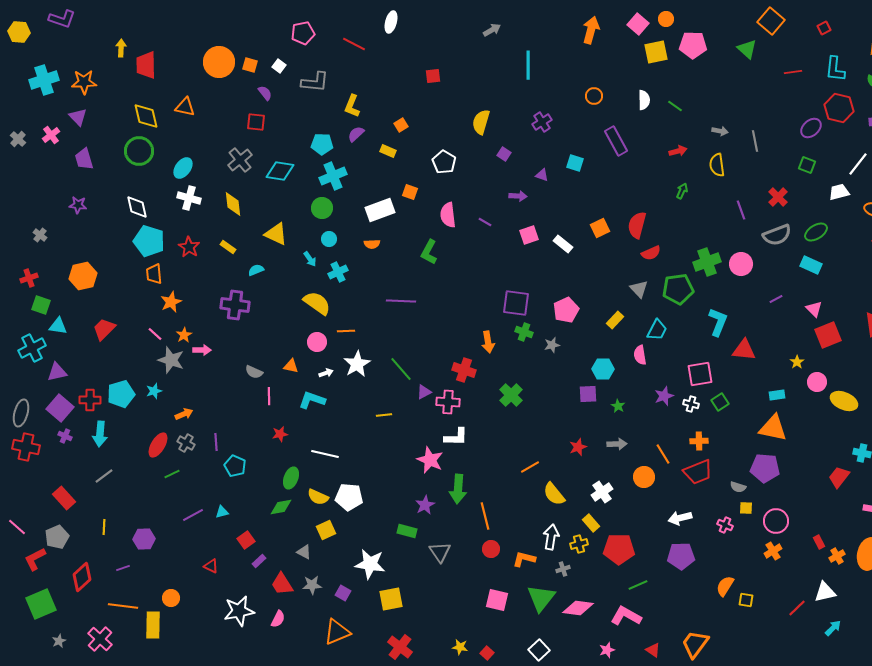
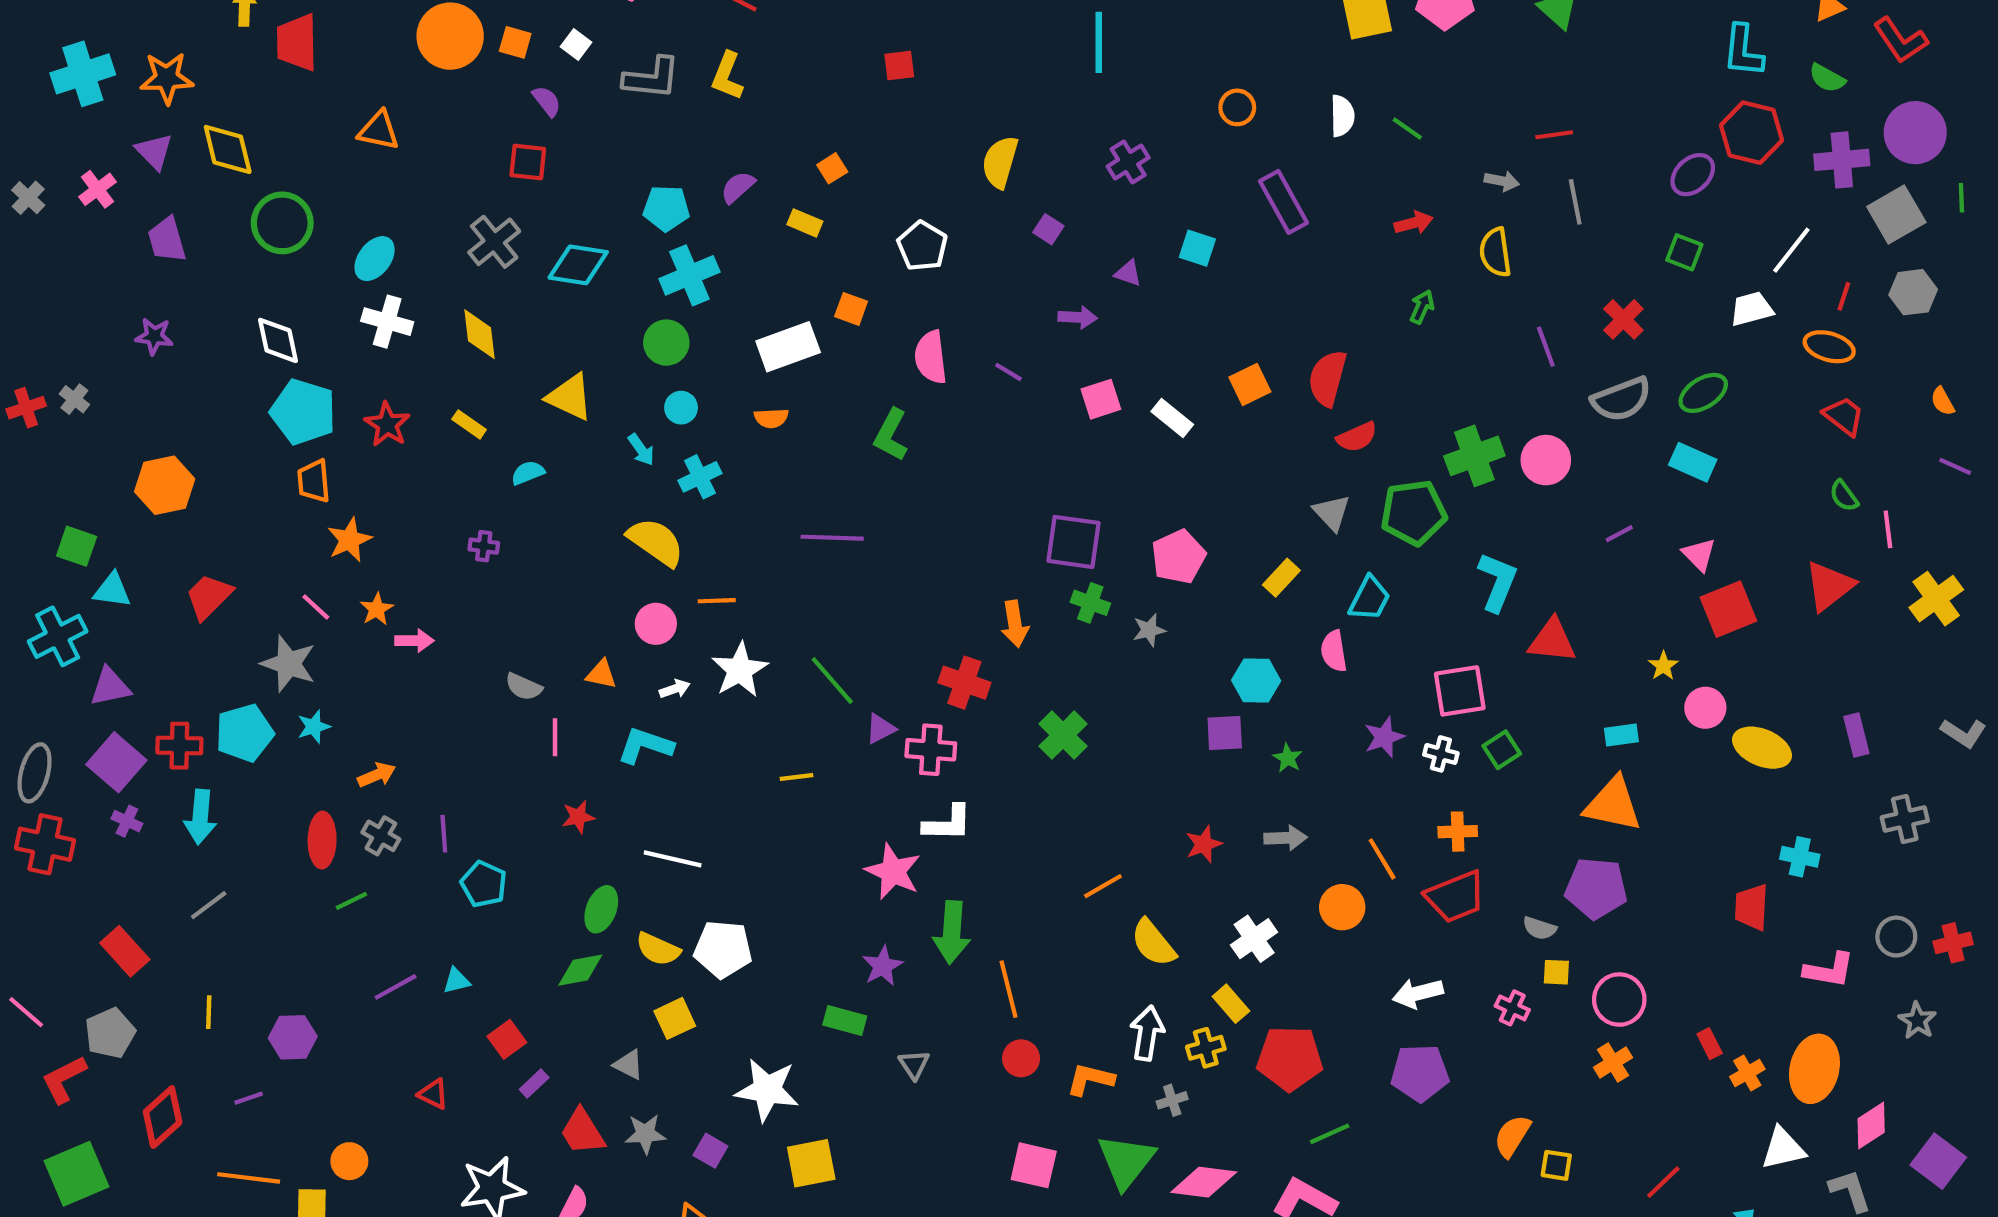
red line: (793, 72) -> (1554, 135), moved
yellow L-shape: (352, 106) -> (727, 76), moved
yellow diamond: (146, 116) -> (228, 149), moved
red cross: (29, 278) -> (26, 408), moved
purple cross: (235, 305) -> (484, 546), size x0.5
gray star: (171, 360) -> (289, 664), moved
red ellipse: (158, 445) -> (322, 840), turned -30
red trapezoid: (839, 477) -> (1752, 907), turned -35
gray triangle: (440, 552) -> (914, 1065), size x0.7
white triangle: (825, 592) -> (1783, 1149), moved

